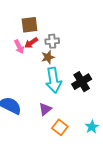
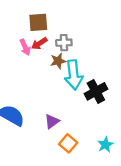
cyan arrow: (54, 80) -> (74, 75), moved

